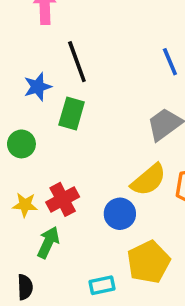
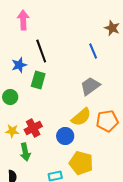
green arrow: (48, 242) -> (25, 152), turned 144
yellow pentagon: (149, 262) -> (81, 163), turned -30

